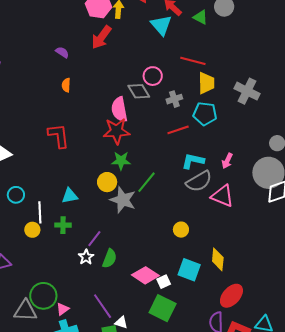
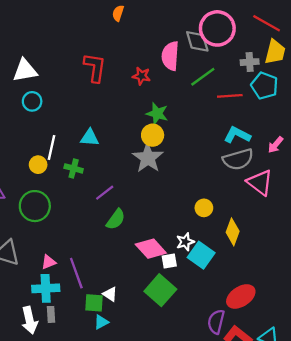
pink circle: (153, 76) -> (217, 28), size x1.6
gray cross: (174, 99) -> (250, 62), moved
red star: (117, 131) -> (141, 76), moved, size x0.6
yellow circle: (107, 182) -> (153, 135), moved
green line: (147, 182) -> (203, 77), moved
cyan circle: (16, 195) -> (32, 101), moved
white star: (86, 257) -> (185, 242), moved
yellow diamond: (218, 259) -> (233, 232), moved
green circle: (43, 296) -> (35, 206), moved
purple line: (103, 306) -> (76, 273), moved

